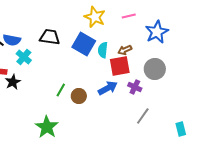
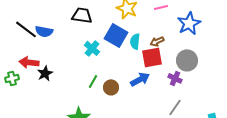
black trapezoid: (50, 37) -> (82, 15), moved
cyan cross: (24, 57) -> (92, 48), moved
purple cross: (135, 87) -> (175, 78), moved

